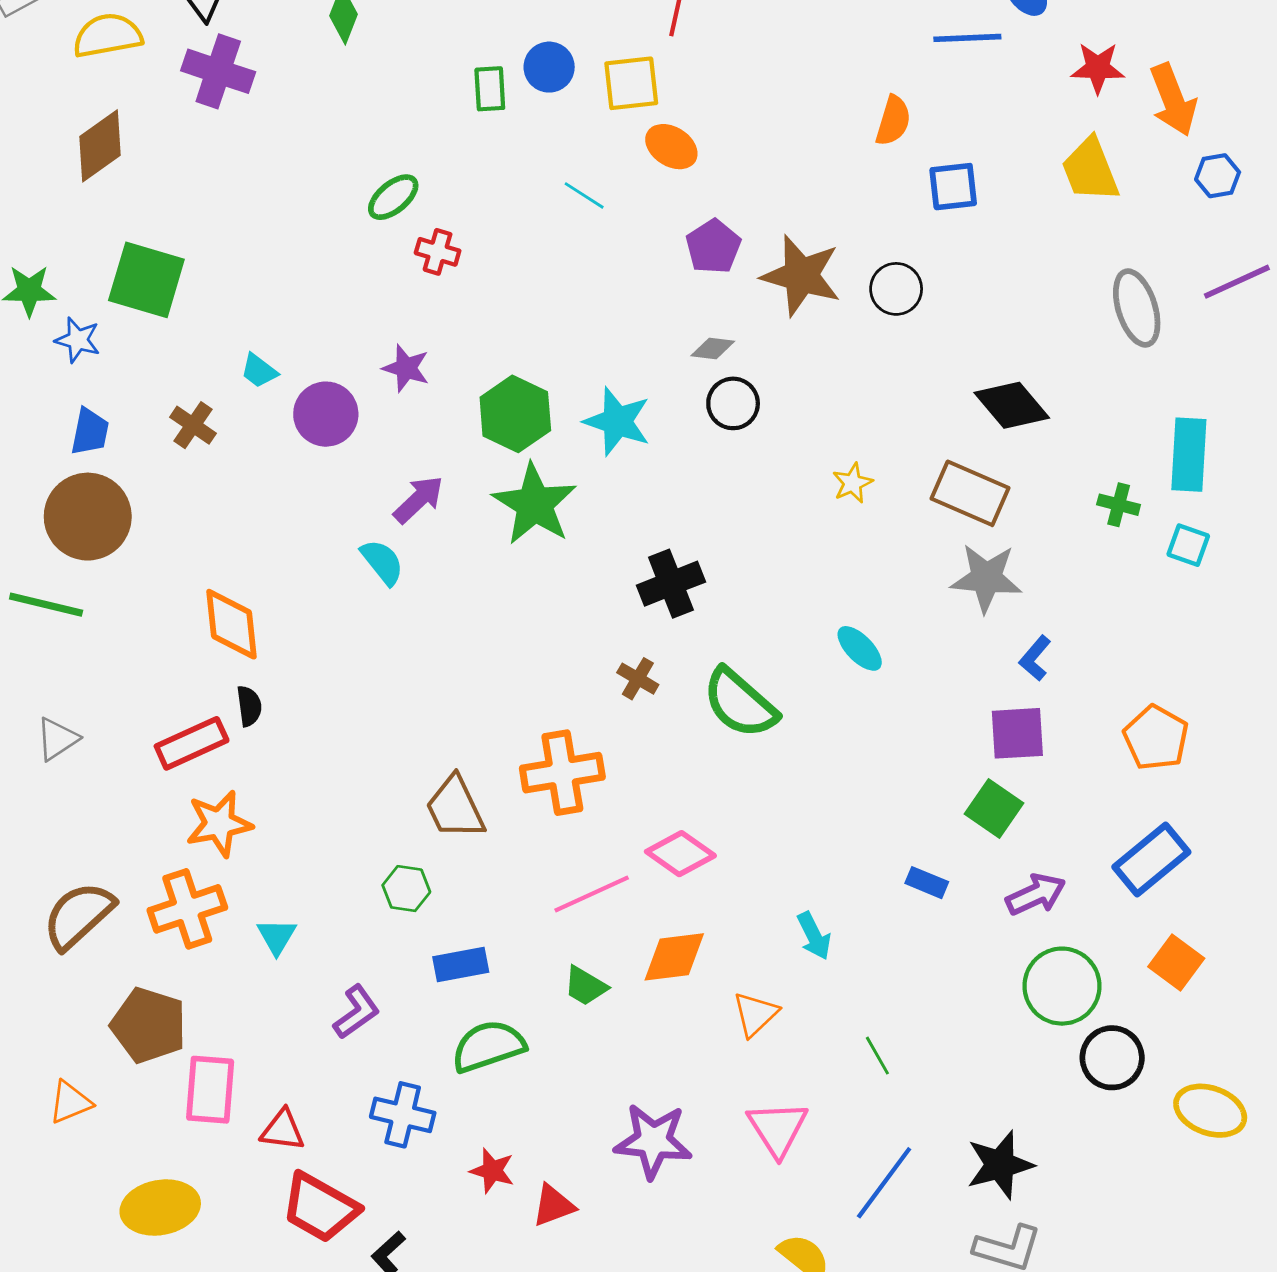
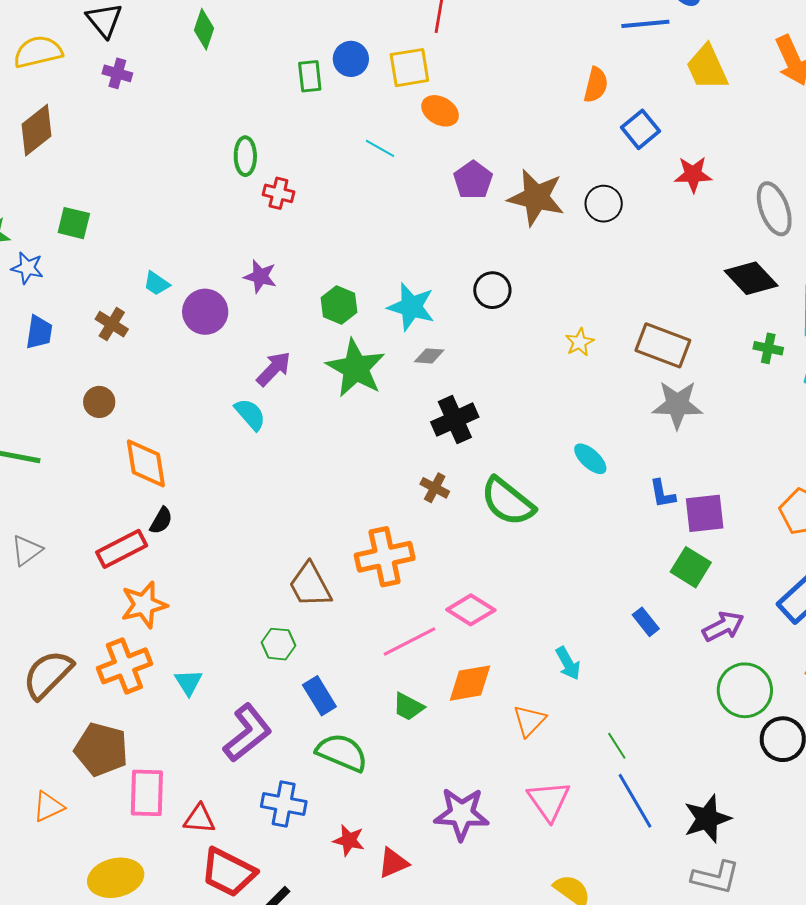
red star: (1098, 68) -> (693, 174), moved
purple cross: (218, 71) -> (117, 73), size x0.6
yellow trapezoid: (1090, 170) -> (707, 67), moved
blue square: (953, 187) -> (640, 129), turned -30
green ellipse: (393, 197) -> (245, 156), turned -48
green square: (146, 280) -> (74, 223), size x0.6
gray diamond: (713, 348) -> (429, 356), moved
black diamond: (1012, 405) -> (751, 278), moved
green hexagon: (515, 414) -> (339, 305), size x0.7
brown circle: (88, 517) -> (99, 402), moved, size x0.5
blue L-shape: (1035, 658) -> (662, 494), moved, turned -48
black semicircle: (249, 706) -> (161, 521), turned 40
blue rectangle: (927, 883) -> (646, 622), turned 32
blue rectangle: (461, 964) -> (319, 696), turned 72
purple L-shape: (356, 1012) -> (248, 733), size x1.5
green semicircle: (488, 1046) -> (342, 753), turned 44
blue line: (884, 1183) -> (635, 801), moved, turned -64

